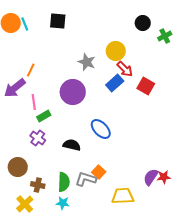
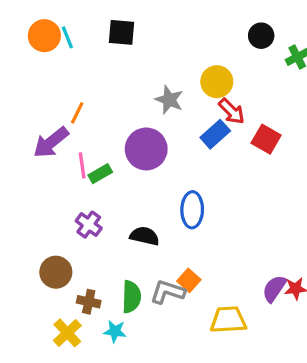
green rectangle: (44, 116) -> (100, 174), moved
blue ellipse: (101, 129) -> (192, 210), turned 45
cyan star: (63, 203) -> (115, 331), moved

